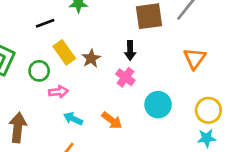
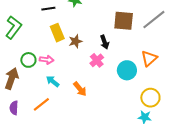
black arrow: (130, 50) -> (105, 42), turned -32
green circle: (39, 71) -> (28, 60), moved
cyan circle: (158, 105) -> (127, 70), moved

